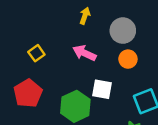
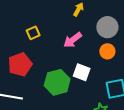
pink arrow: (84, 53) -> (73, 40), turned -72

